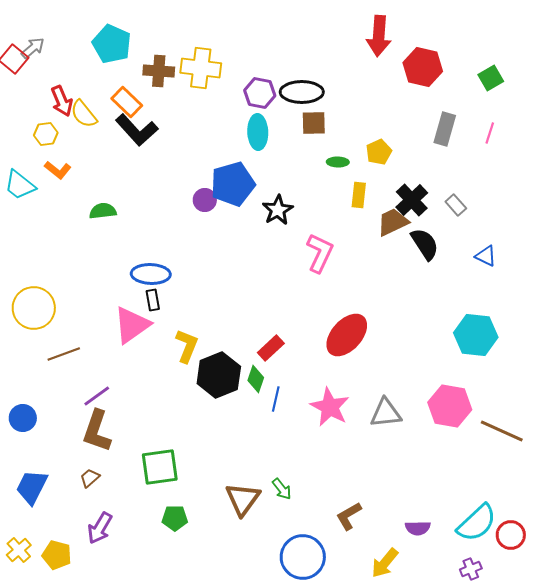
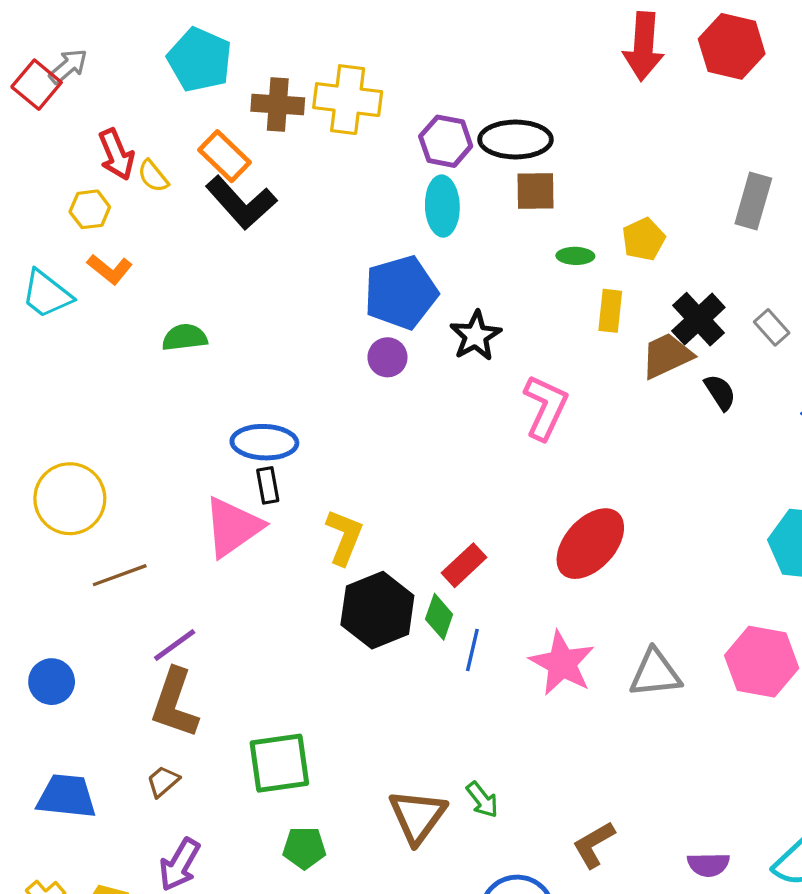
red hexagon: (423, 67) -> (732, 46), moved
yellow semicircle: (84, 114) -> (153, 176), size x0.7
purple circle: (205, 200) -> (387, 357), moved
black semicircle: (425, 244) -> (720, 392), size x0.7
yellow L-shape: (187, 346) -> (344, 537), moved
blue trapezoid: (32, 487) -> (67, 796), turned 69

